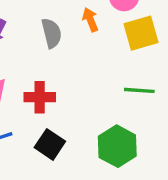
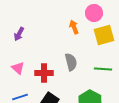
gray semicircle: (52, 33) -> (71, 62), moved

